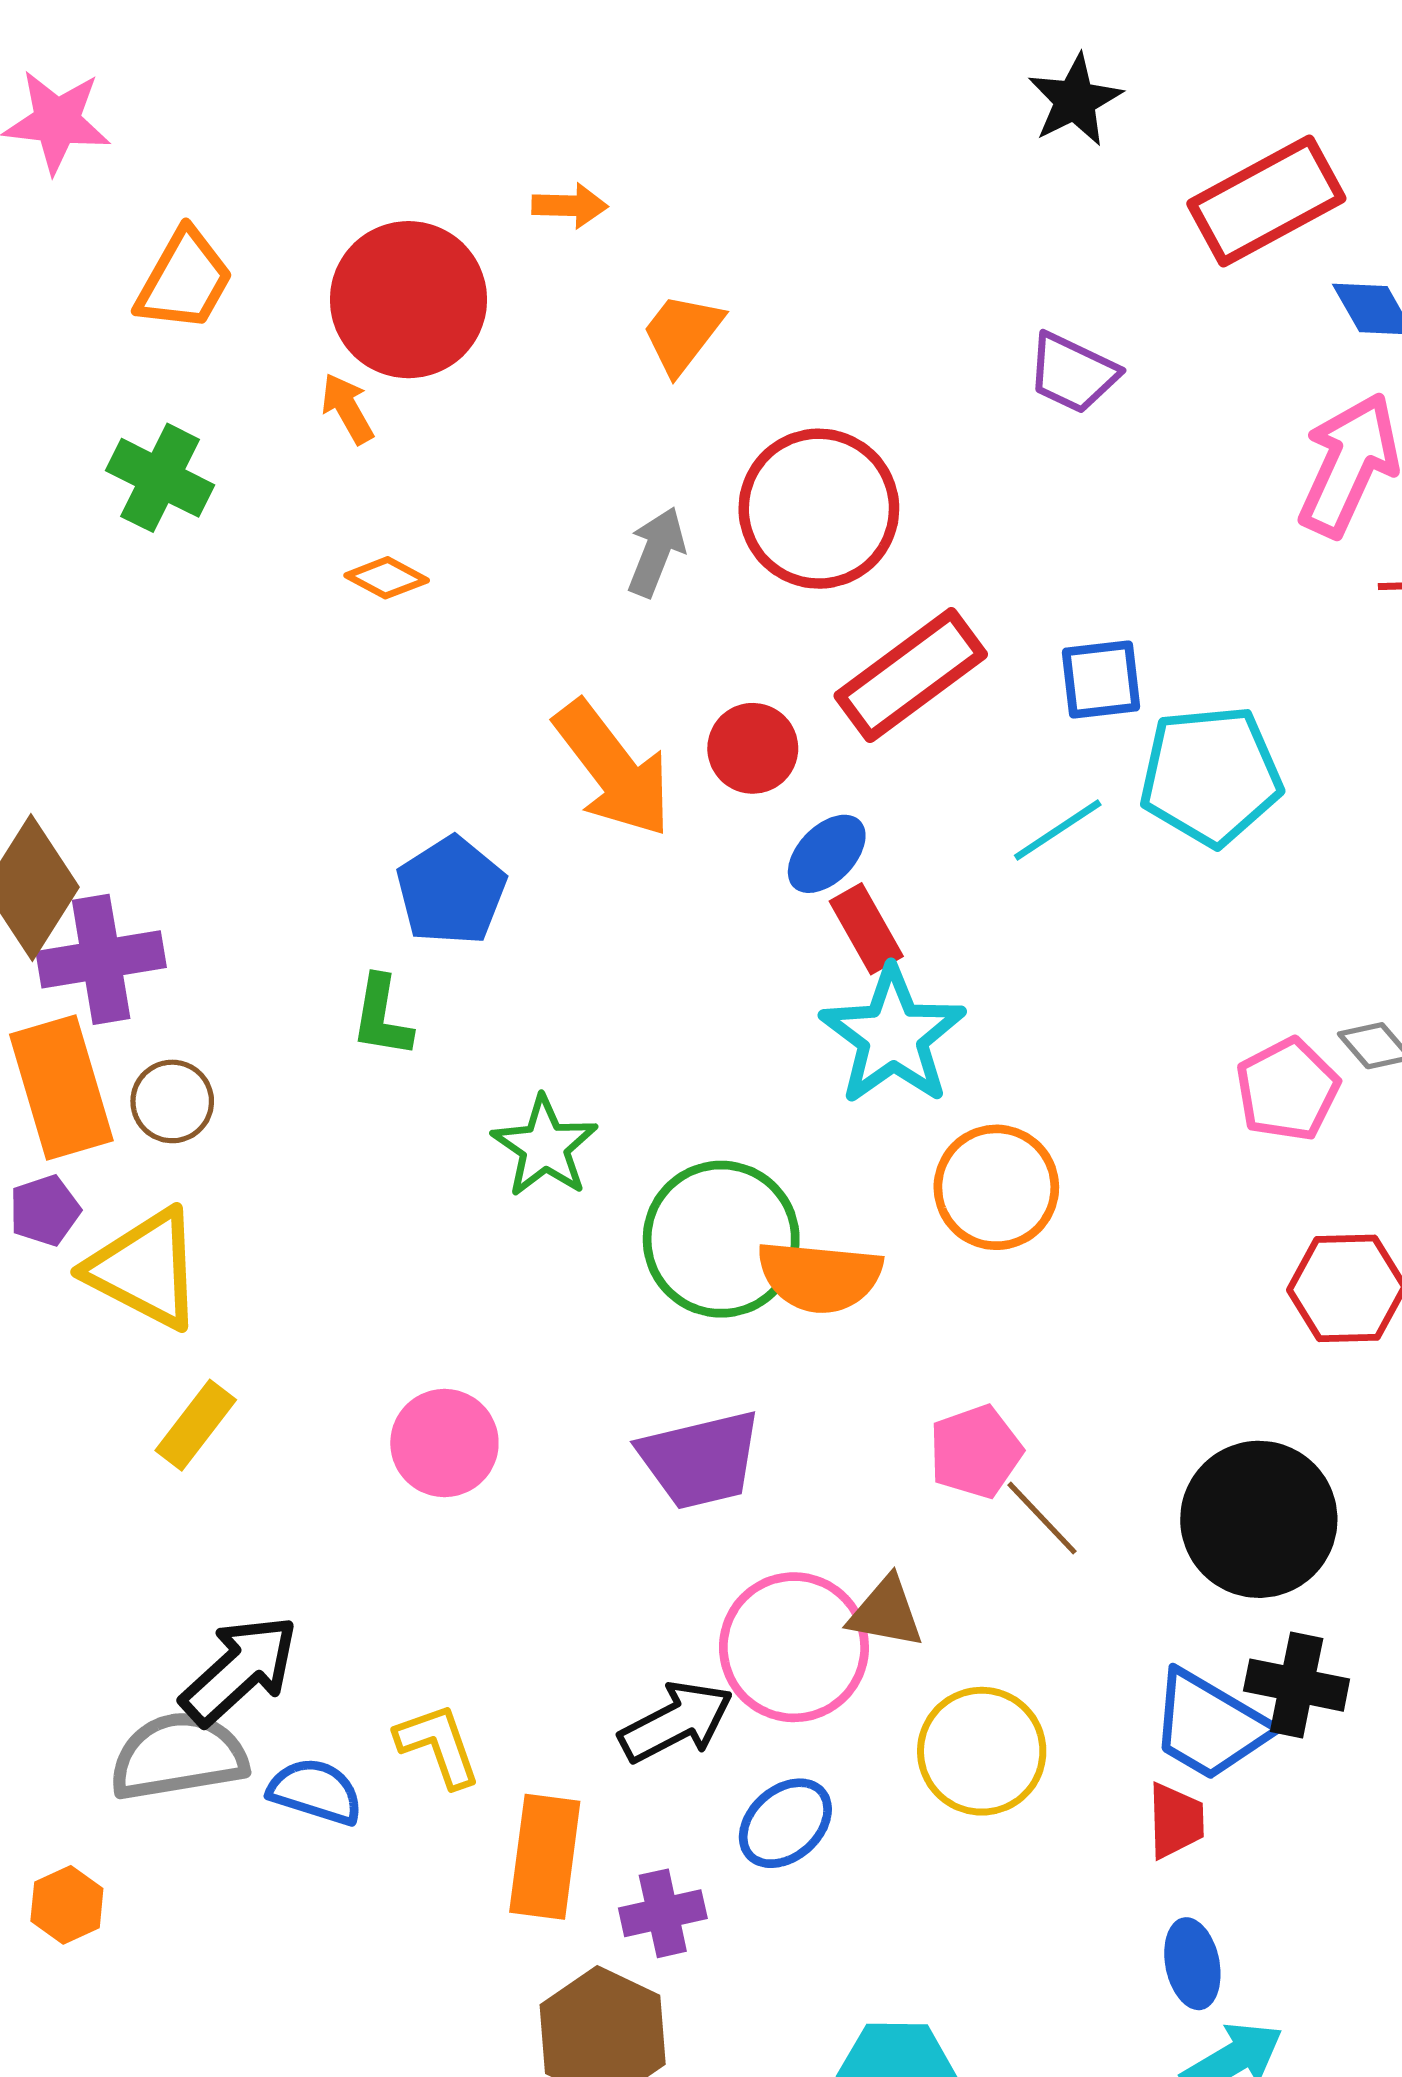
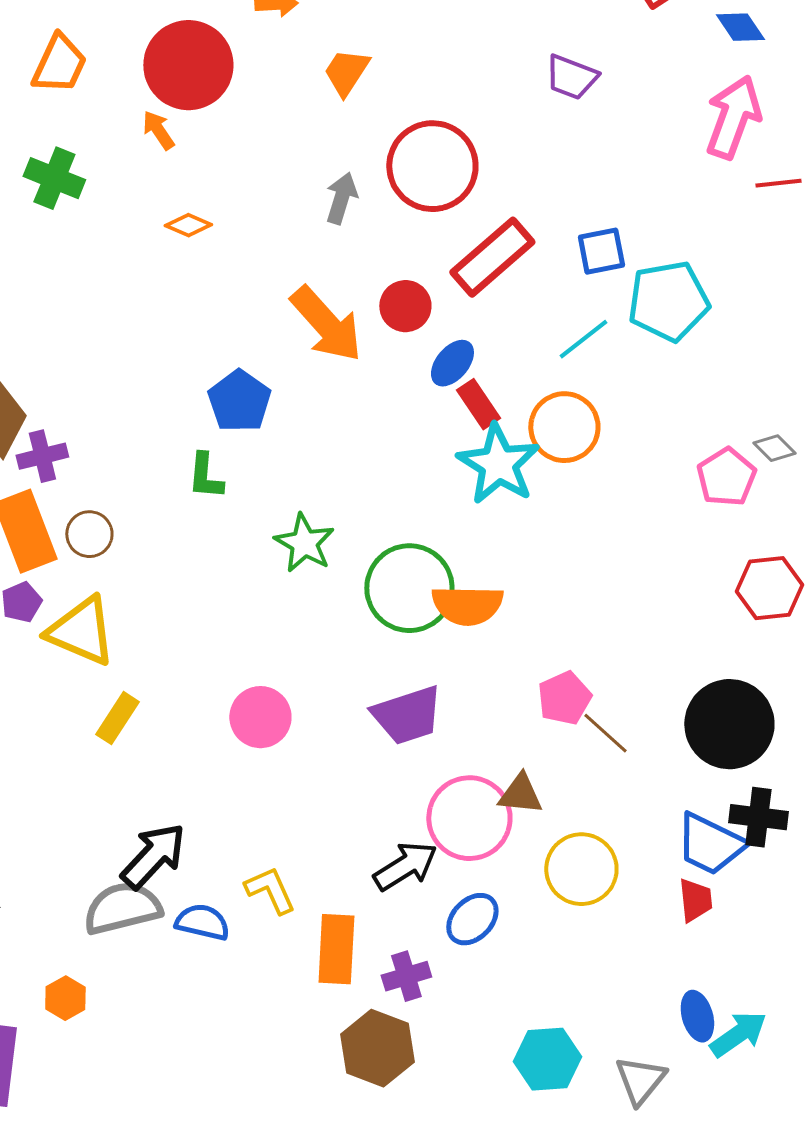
purple cross: (101, 959) -> (42, 456), size x0.7
orange circle: (996, 1187) -> (564, 427), moved
blue ellipse: (1192, 1964) -> (697, 1016), moved

